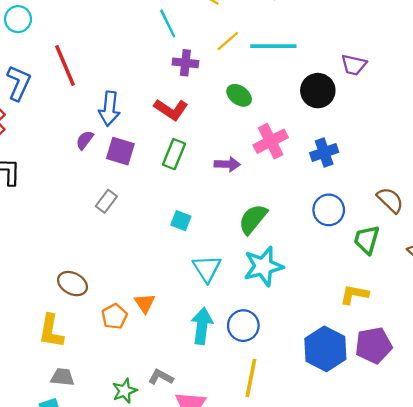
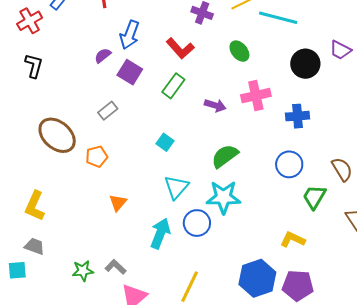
brown ellipse: (73, 284) -> (57, 135), moved, size x1.5
orange pentagon: (114, 316) -> (97, 157), moved
blue circle: (243, 326) -> (197, 223), moved

